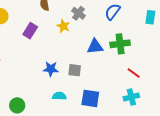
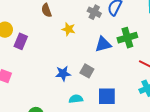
gray cross: (78, 13) -> (94, 12), moved
purple rectangle: (30, 31) -> (21, 41), moved
gray square: (75, 70) -> (87, 71), turned 32

